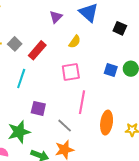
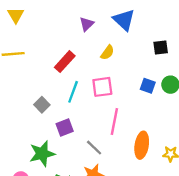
black square: (120, 28) -> (161, 48), moved, turned -32
gray square: (15, 44) -> (42, 105), moved
cyan line: (21, 79) -> (73, 92), moved
purple square: (38, 108) -> (65, 127), turned -35

